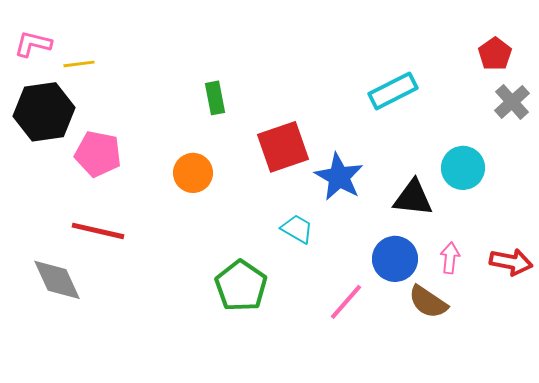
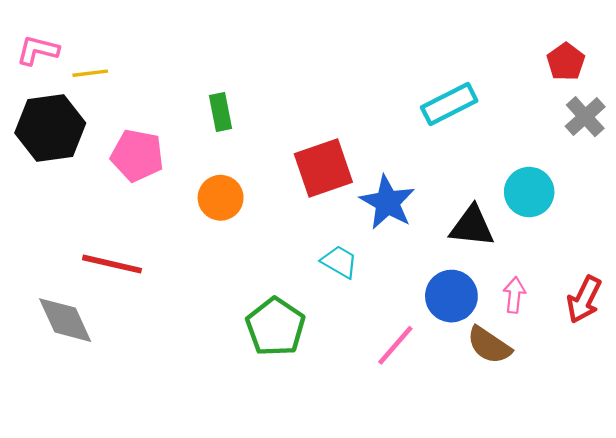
green rectangle: (215, 98) -> (221, 112), moved
pink pentagon: (98, 154) -> (137, 155), moved
red arrow: (511, 262) -> (584, 299), turned 105

